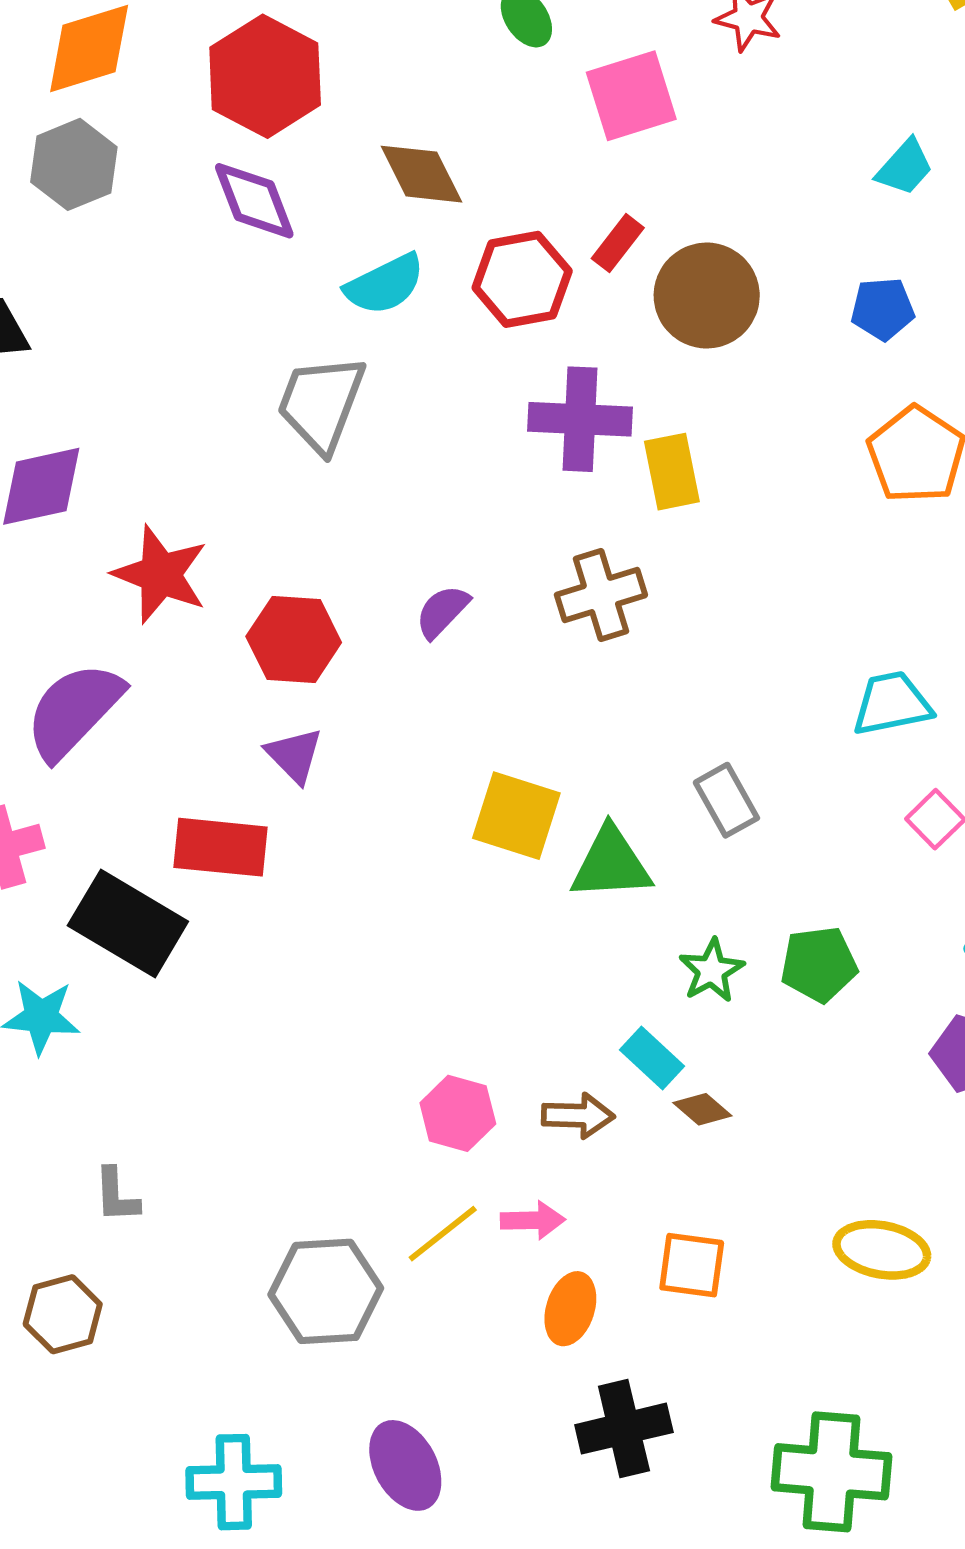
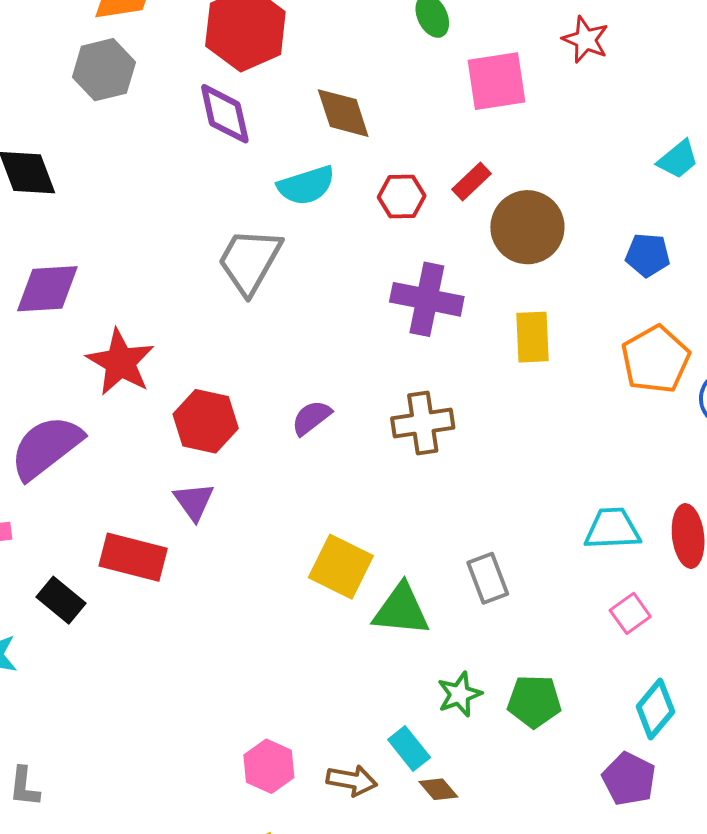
red hexagon: (522, 279) -> (402, 196), size x0.7
yellow rectangle: (672, 472) -> (532, 337), moved
black rectangle: (128, 923) -> (61, 600), size x0.6

